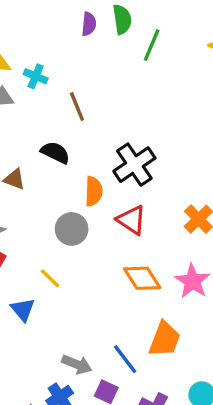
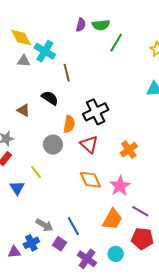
green semicircle: (122, 19) -> (101, 25), turned 84
cyan cross: (36, 76) -> (45, 51), size x1.5
orange trapezoid: (165, 339) -> (112, 219), moved

